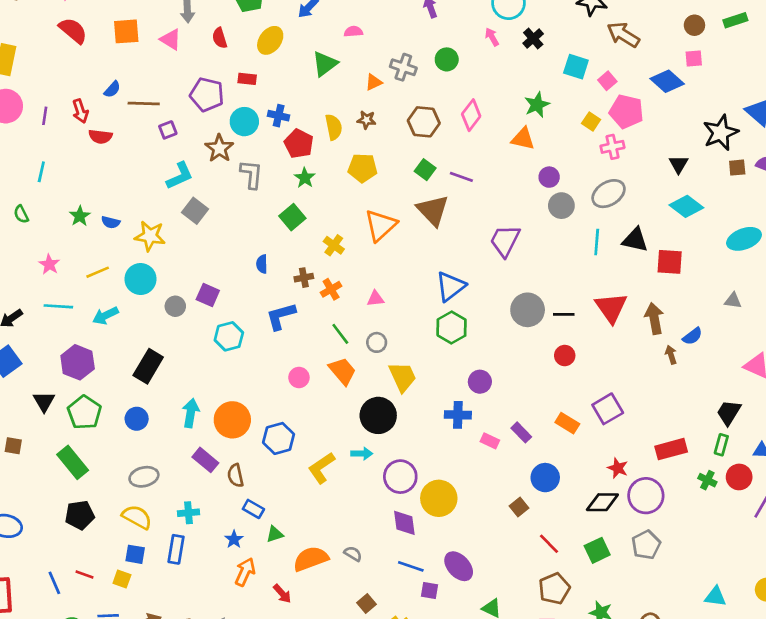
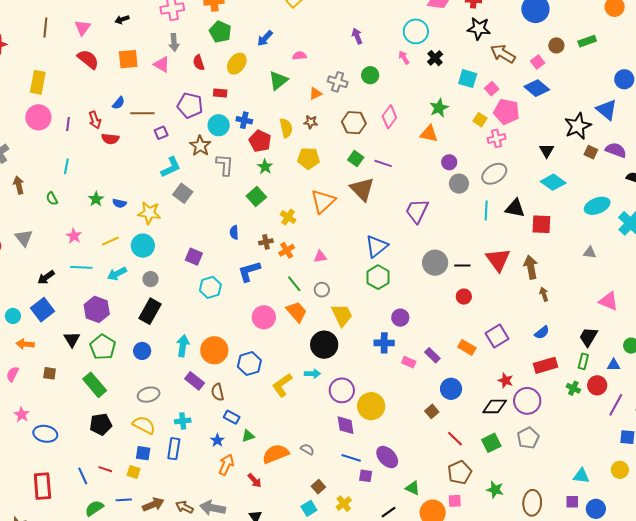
pink square: (694, 58) -> (538, 62), moved, turned -32
brown square: (737, 168) -> (591, 152), turned 32
gray circle: (175, 306) -> (150, 279), moved
blue semicircle: (692, 336) -> (542, 333), moved
pink circle: (299, 377) -> (264, 317), size x1.5

